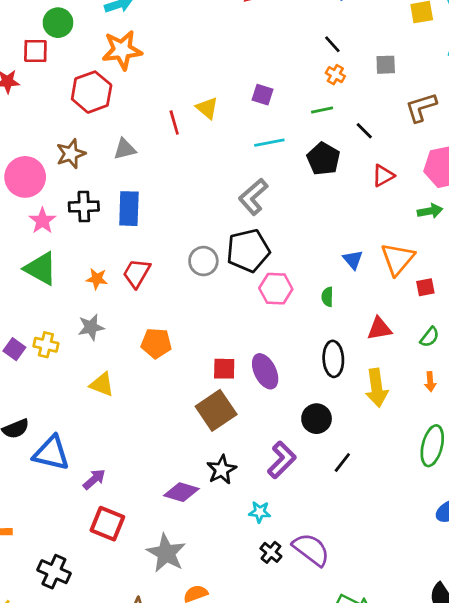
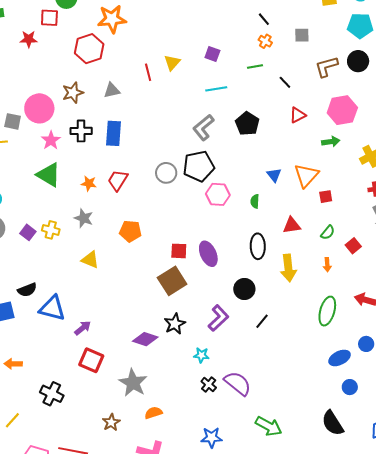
yellow triangle: (207, 108) -> (172, 63), turned 30
black pentagon: (323, 159) -> (247, 124), moved
gray star: (91, 327) -> (84, 218), turned 30

